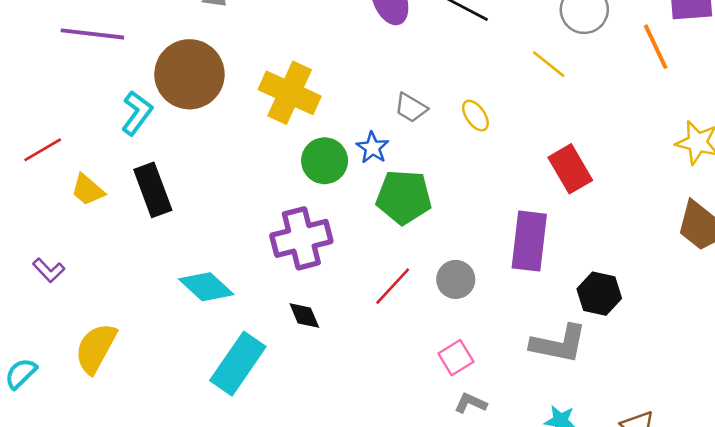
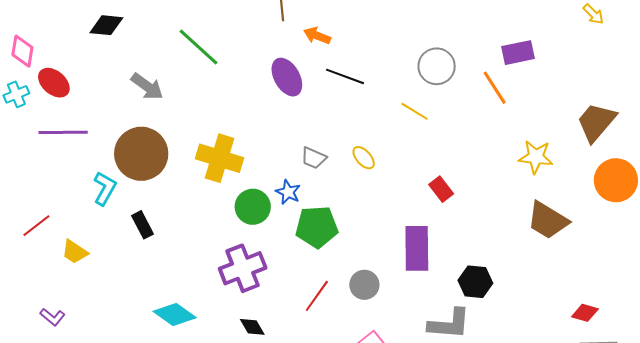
red rectangle: (570, 169) -> (441, 189), size x0.7
black rectangle: (153, 190) -> (142, 225), moved, size x0.7

